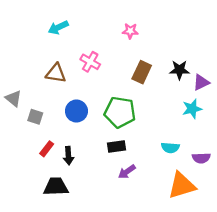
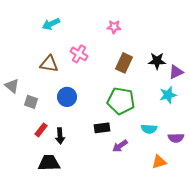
green pentagon: (120, 112) -> (121, 101), moved
purple arrow: (127, 172) -> (120, 146), moved
orange triangle: (182, 185) -> (159, 162), size x0.6

